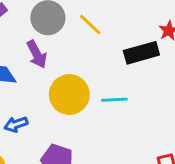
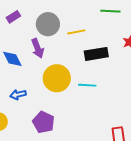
yellow line: (90, 24) -> (76, 32), turned -60
black rectangle: (141, 53) -> (96, 54), moved

